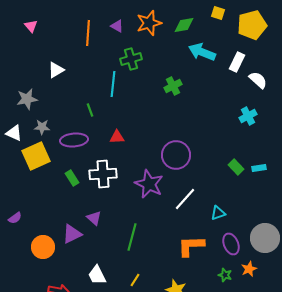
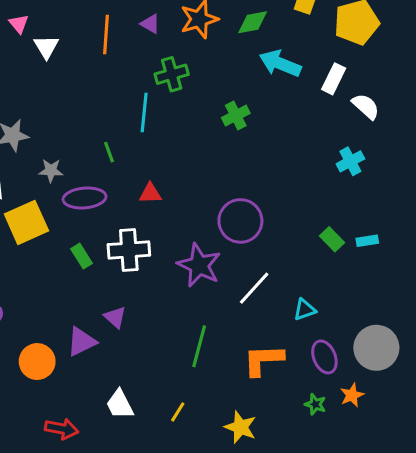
white triangle: (56, 70) -> (46, 47), moved, turned -30
gray star: (42, 127) -> (51, 171), moved
green line: (132, 237) -> (199, 346), moved

